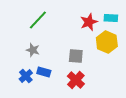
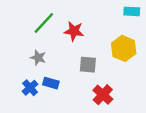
cyan rectangle: (111, 18) -> (132, 11), moved
red star: (89, 22) -> (74, 31), moved, turned 30
red cross: (76, 80) -> (103, 95), moved

